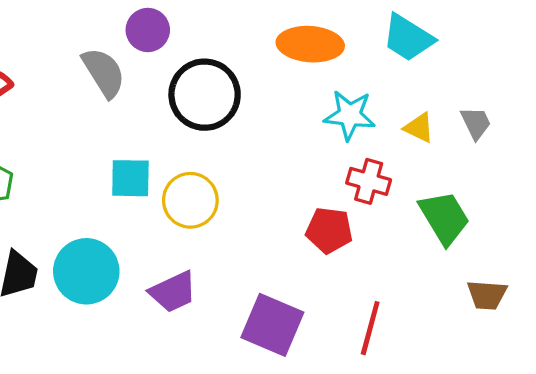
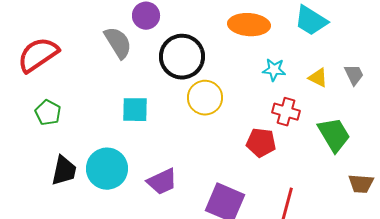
cyan star: (350, 115) -> (274, 70), size x0.7
yellow circle: (190, 200) -> (205, 98), moved

